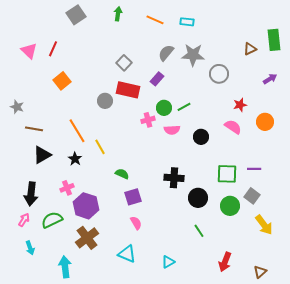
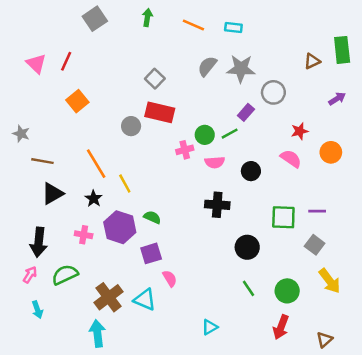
purple rectangle: (157, 79) -> (246, 112), moved
black cross: (174, 178) -> (217, 205), moved
pink cross: (67, 188) -> (84, 235), turned 32
purple square: (133, 197) -> (151, 253), moved
purple hexagon: (86, 206) -> (120, 227), moved
green circle: (230, 206) -> (287, 291), moved
cyan triangle: (127, 254) -> (145, 300), moved
cyan arrow: (65, 267) -> (97, 333), moved

